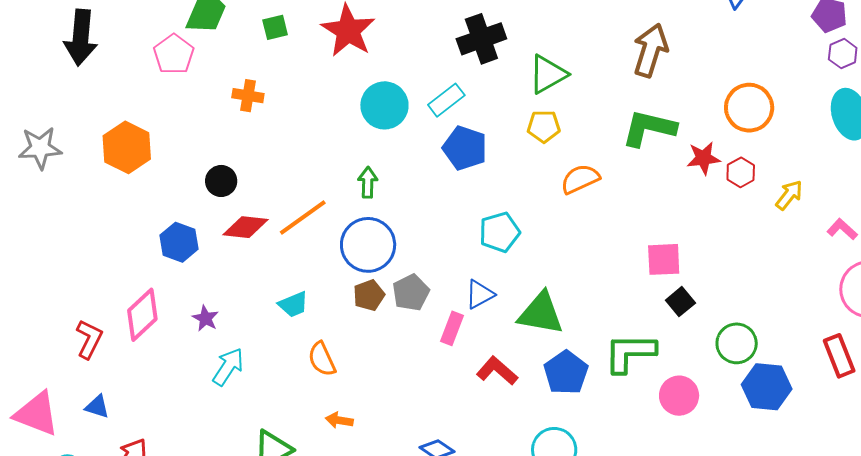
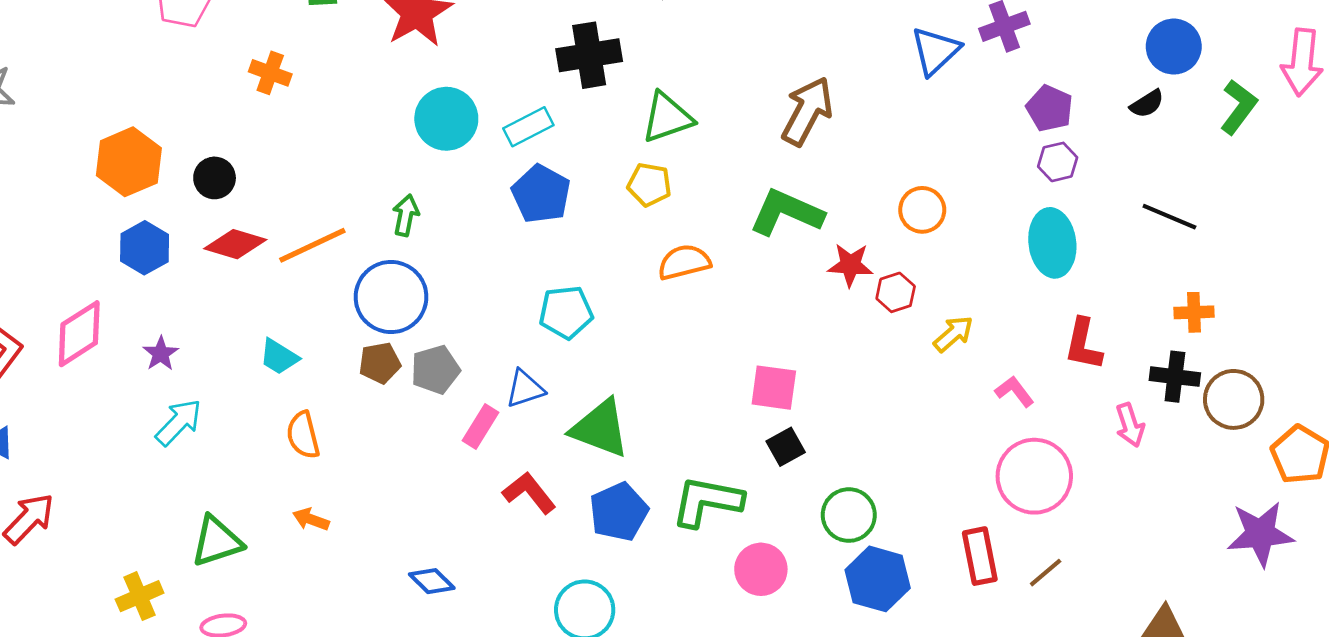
orange circle: (749, 108) -> (922, 210), size x0.7
orange hexagon: (127, 147) -> (129, 162), moved
cyan trapezoid: (293, 304) -> (279, 357), turned 44

